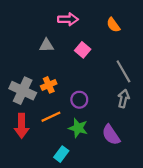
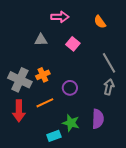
green star: (78, 128) -> (71, 123), moved
purple semicircle: (111, 135) -> (98, 119), turned -144
cyan rectangle: (61, 154) -> (54, 136), turned 32

